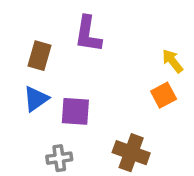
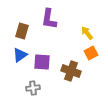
yellow arrow: (173, 61) -> (87, 33), moved
brown cross: (131, 153) -> (71, 71), moved

